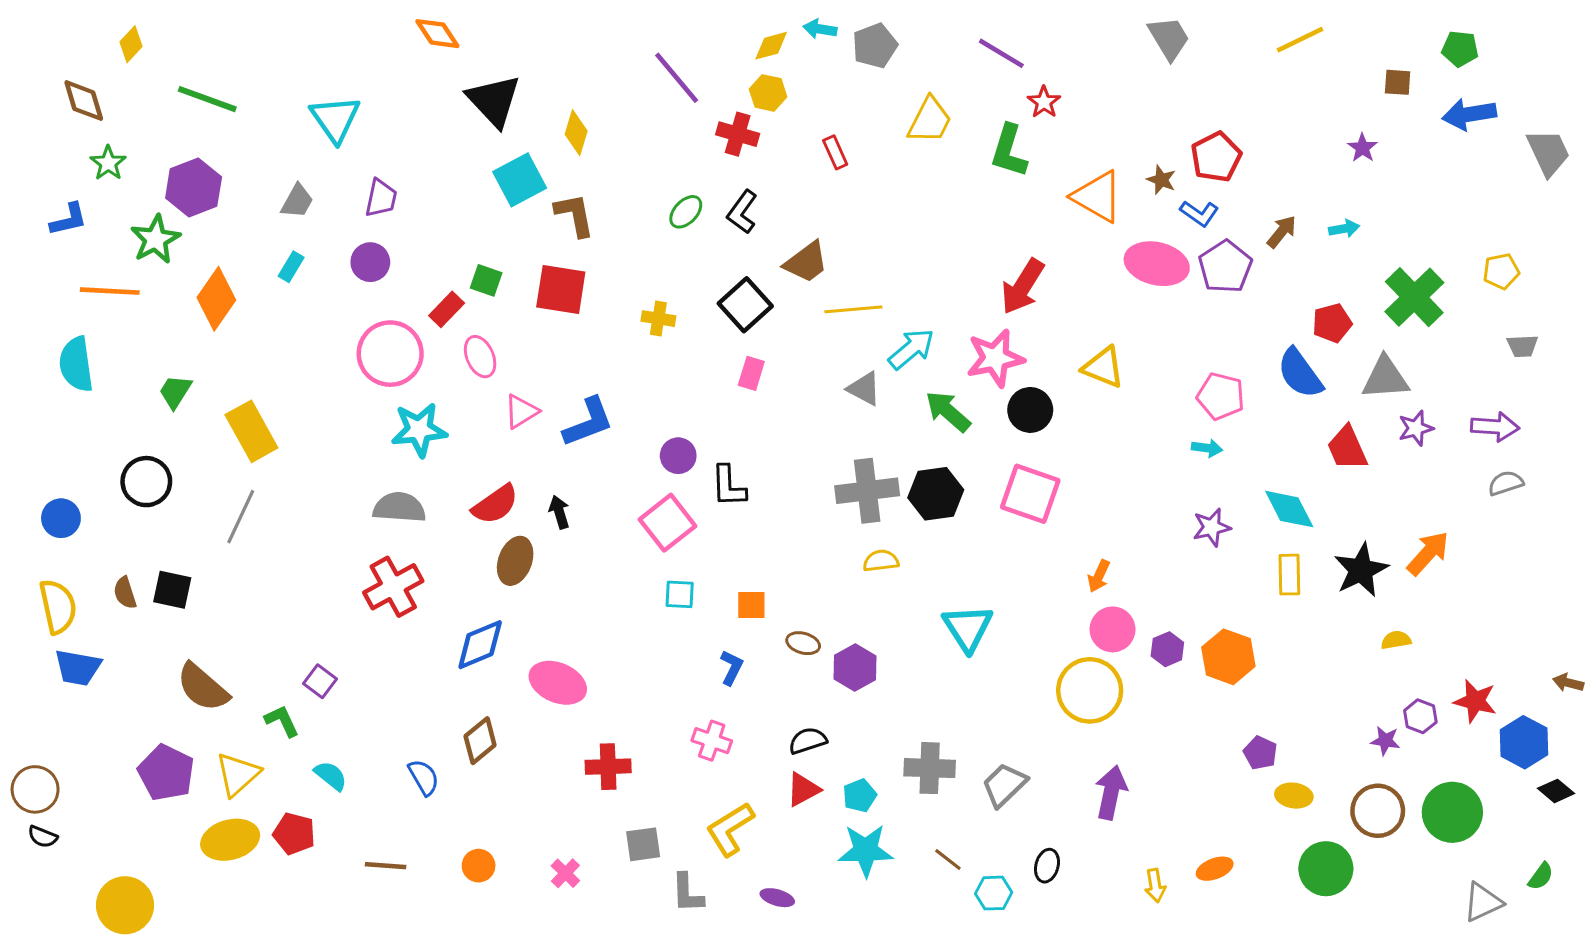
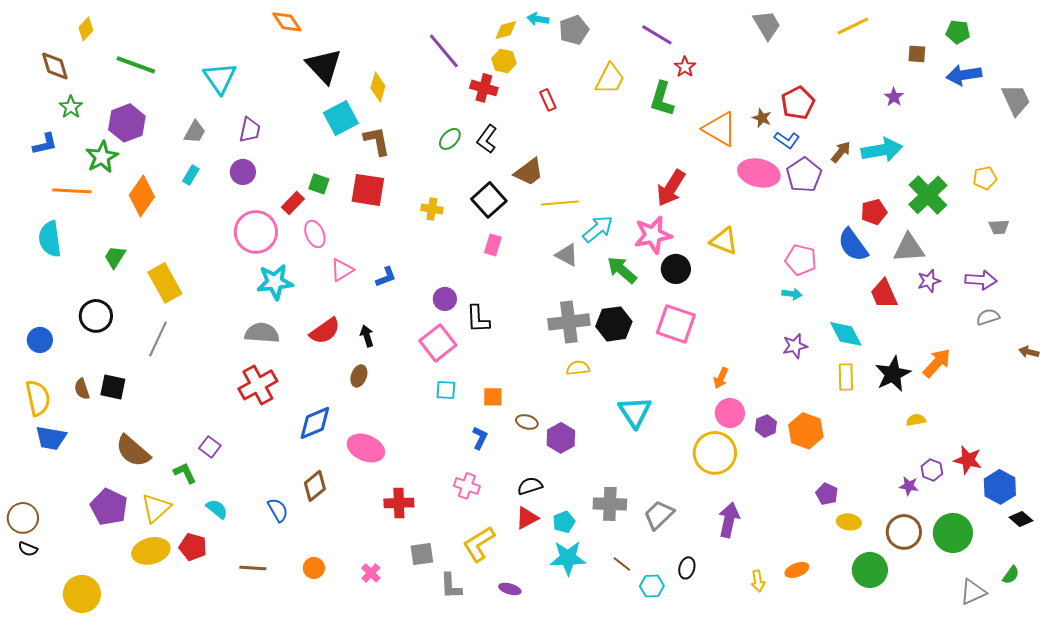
cyan arrow: (1344, 229) -> (882, 150), size x2.0
blue L-shape: (588, 422) -> (386, 277), size x0.6
brown ellipse: (515, 561) -> (359, 376), moved, size x0.7
brown arrow: (1568, 683) -> (1029, 352), moved

